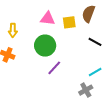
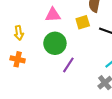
yellow square: (69, 22) -> (83, 22), moved

